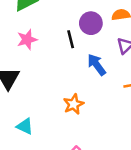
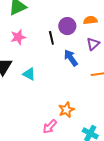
orange star: (74, 104) -> (66, 110), moved
cyan triangle: (25, 126) -> (29, 74), moved

